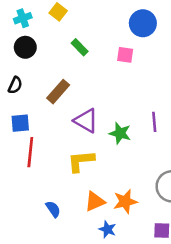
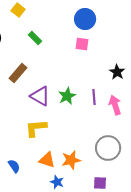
pink square: (125, 55) -> (82, 44), moved
green star: (120, 133) -> (67, 96), moved, turned 30
orange triangle: (95, 202) -> (47, 160), turned 42

